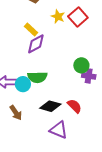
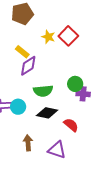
green semicircle: (37, 77) -> (43, 91), moved
black diamond: (50, 106) -> (47, 113), moved
brown arrow: (16, 113) -> (28, 143), moved, turned -147

